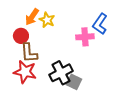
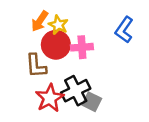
red circle: (21, 36) -> (56, 45), moved, size x1.5
pink cross: (85, 37) -> (82, 47), moved
red star: (25, 72) -> (50, 98), moved, turned 30

